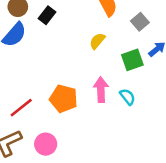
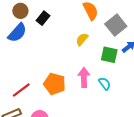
gray square: (140, 22) -> (116, 25), size x1.5
green square: (132, 60) -> (109, 55), turned 30

